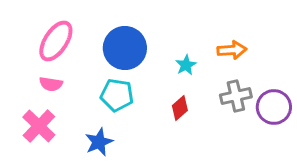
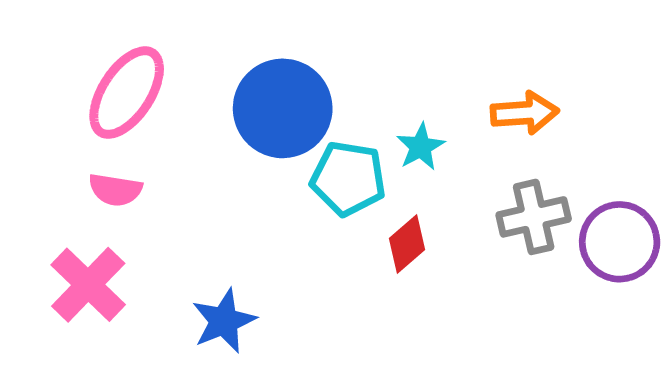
cyan pentagon: (117, 95) -> (348, 178), moved

